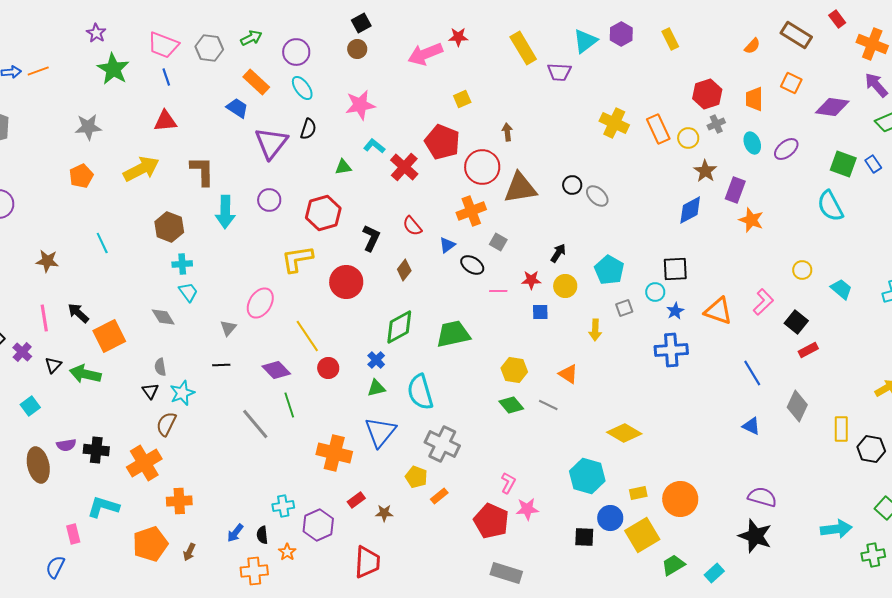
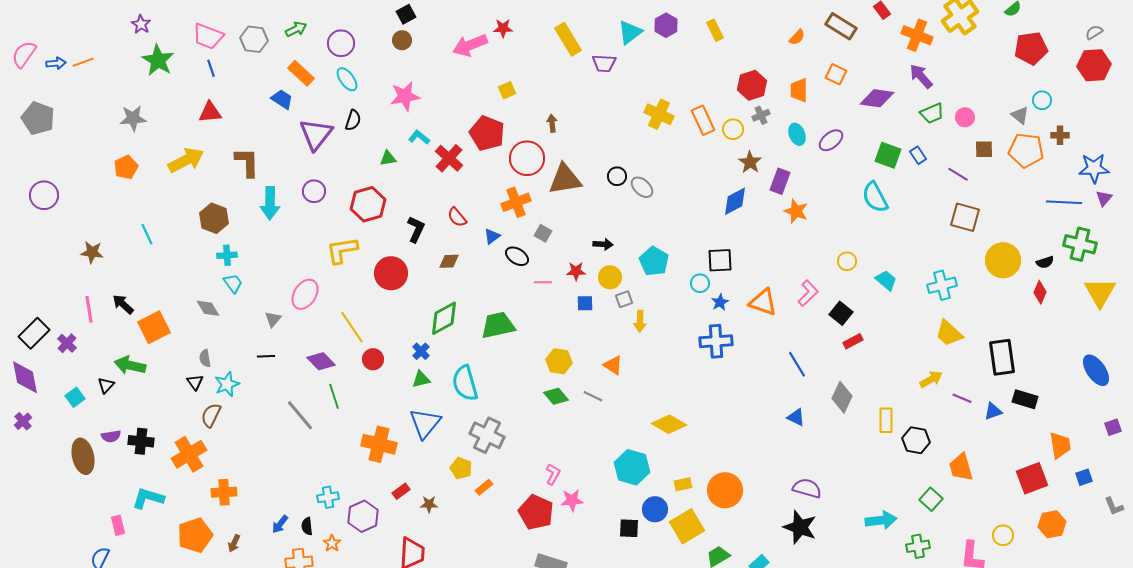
black arrow: (558, 253) -> (603, 244), turned 60
brown diamond: (404, 270) -> (449, 261), turned 50
gray square: (624, 308) -> (624, 299), moved
black triangle: (53, 365) -> (106, 385), moved

